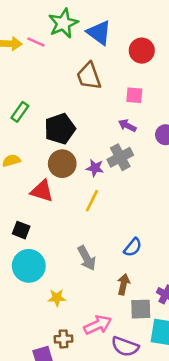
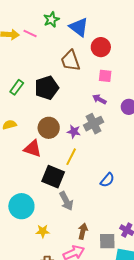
green star: (63, 23) -> (51, 20), size x0.7
red circle: (142, 51) -> (101, 47), moved
black pentagon: (60, 129) -> (47, 88), moved
black square: (21, 230) -> (53, 177), moved, size x1.6
blue semicircle: (133, 247) -> (107, 180), moved
brown arrow: (123, 284) -> (83, 231), moved

